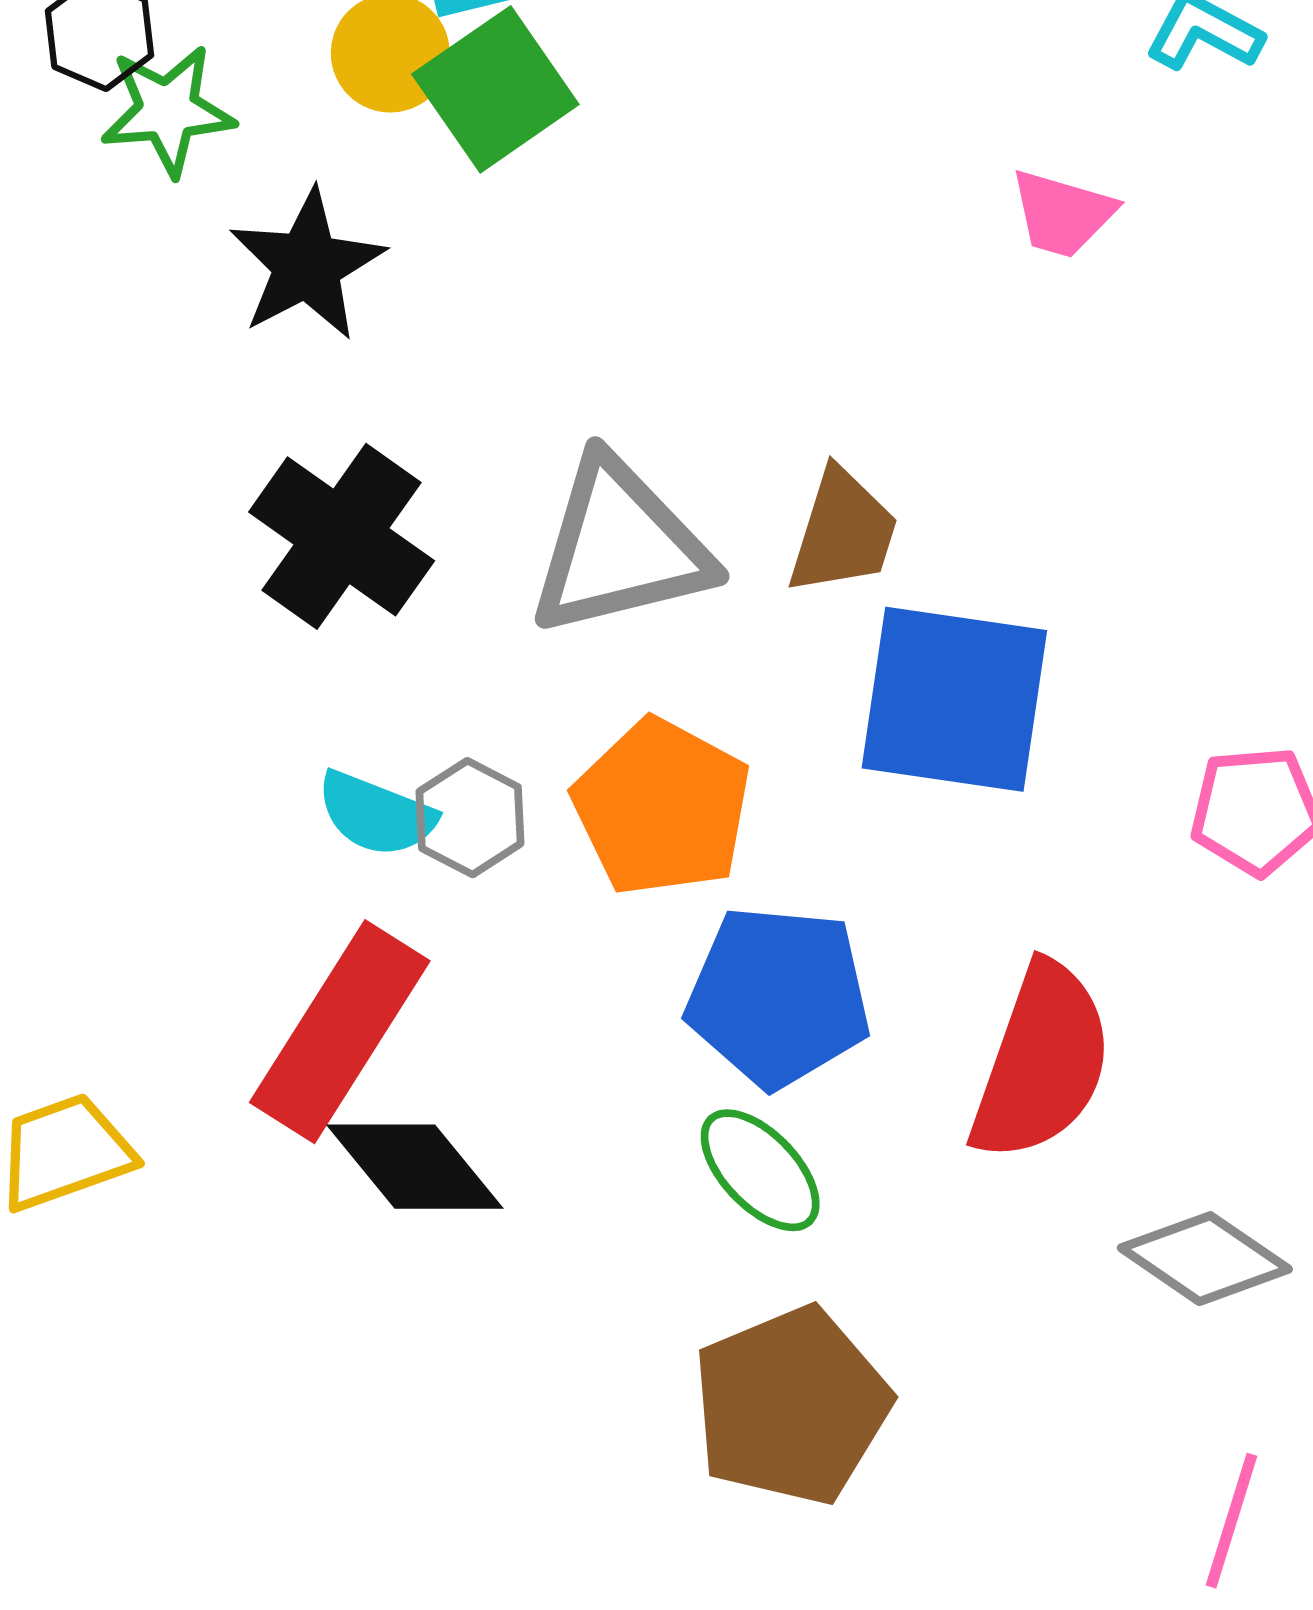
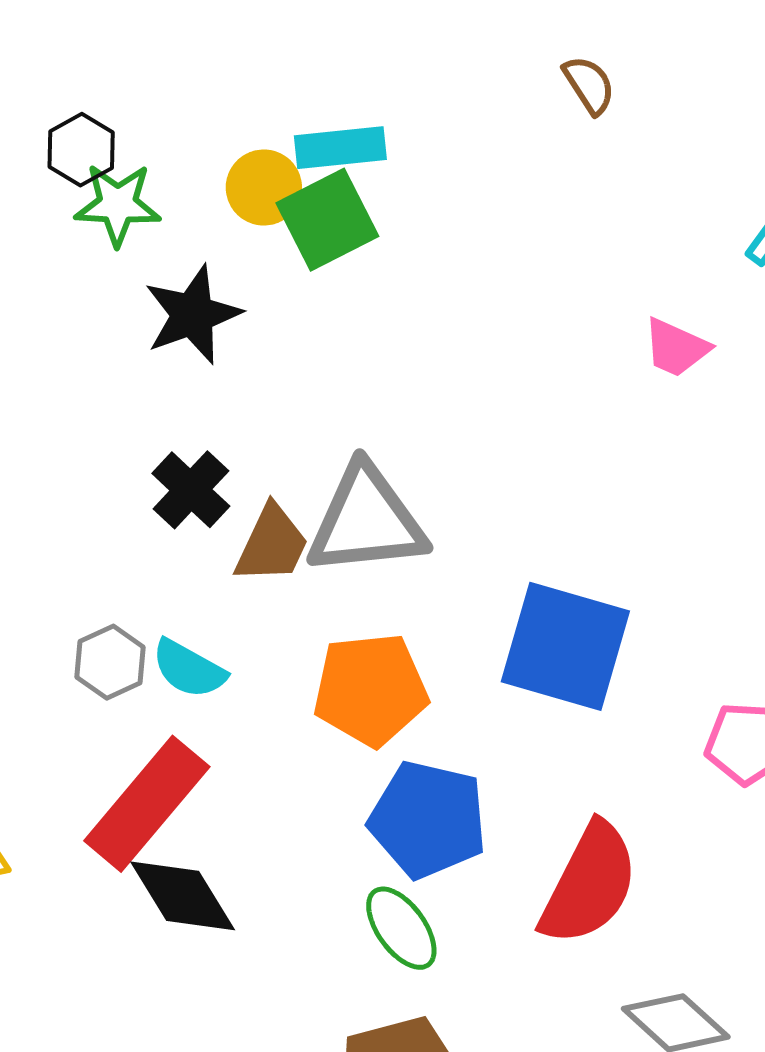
brown trapezoid: (843, 532) -> (272, 544), moved
black cross: (342, 536) -> (191, 490), size x0.7
orange pentagon: (662, 807) -> (371, 690), turned 30
gray hexagon: (470, 818) -> (110, 662), moved

